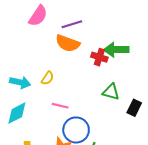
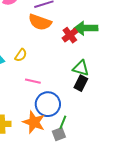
red cross: (99, 57) -> (70, 35), turned 35
black rectangle: (134, 108) -> (81, 83), moved

